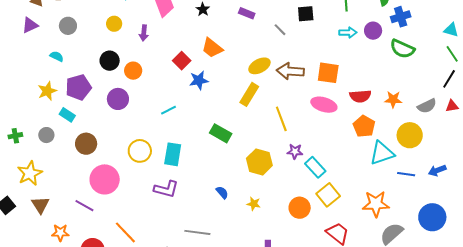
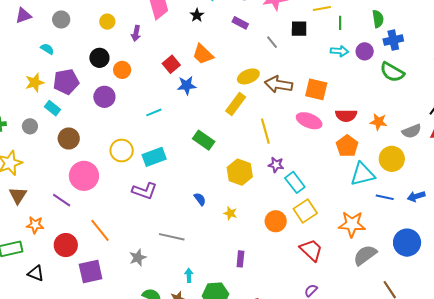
cyan rectangle: (173, 154) -> (154, 157), turned 55

